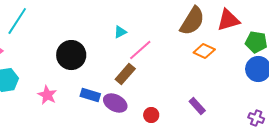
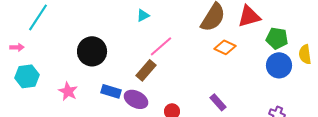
cyan triangle: (120, 32) -> (143, 15), moved

